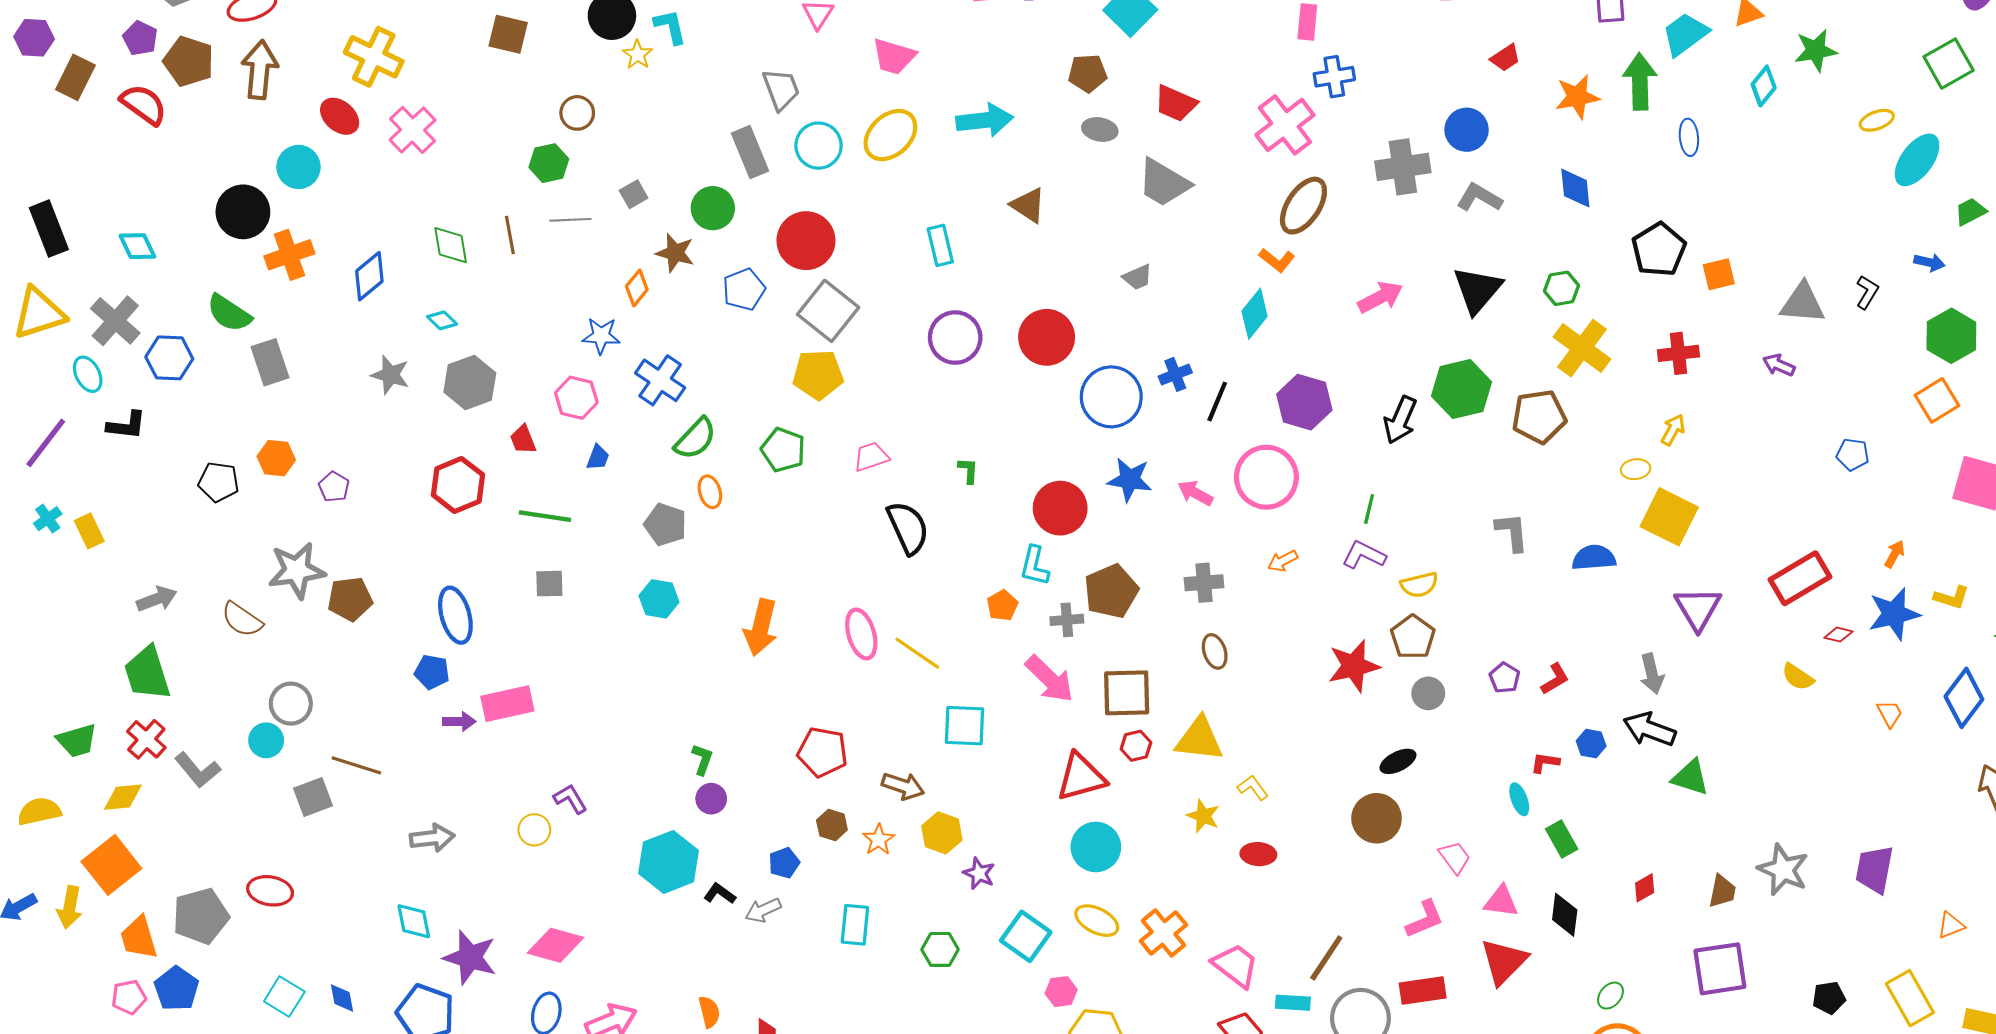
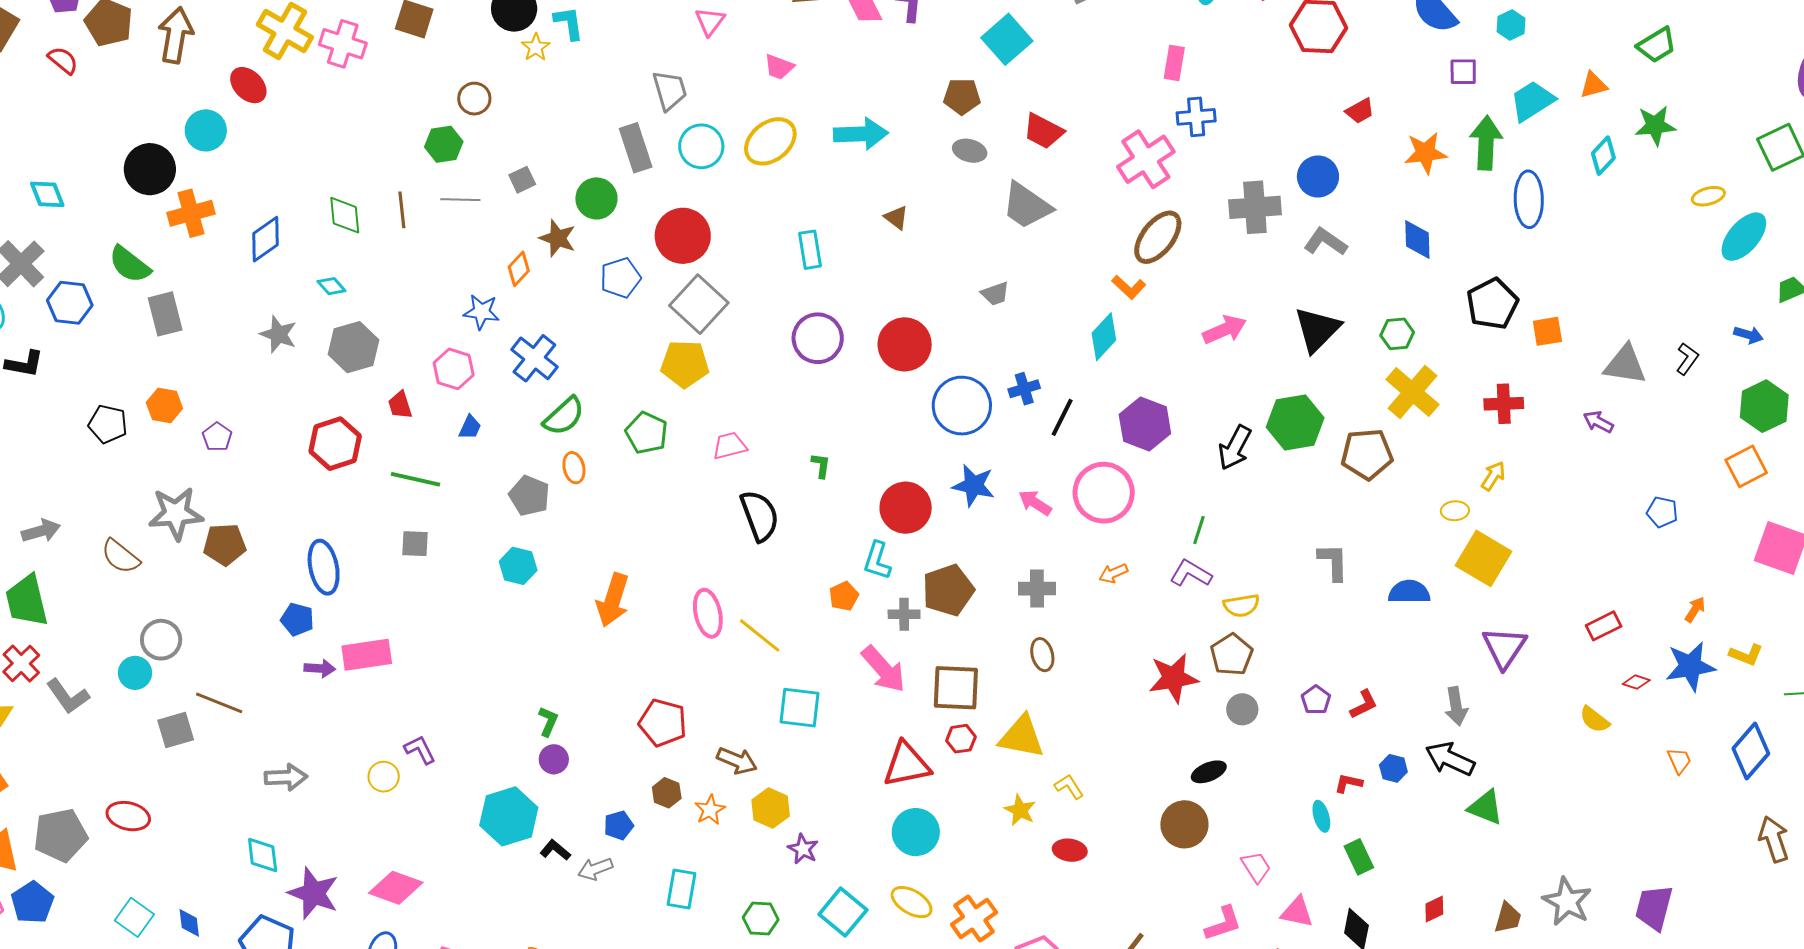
pink trapezoid: (894, 56) -> (779, 67), size x0.7
red semicircle: (144, 105) -> (63, 60), size x0.7
pink cross: (413, 130) -> (343, 44), moved, turned -33
blue ellipse: (1689, 137) -> (1529, 199), size x1.6
brown triangle: (1028, 205) -> (896, 218), size x0.7
red rectangle: (1800, 578) -> (1604, 626), size x0.6

